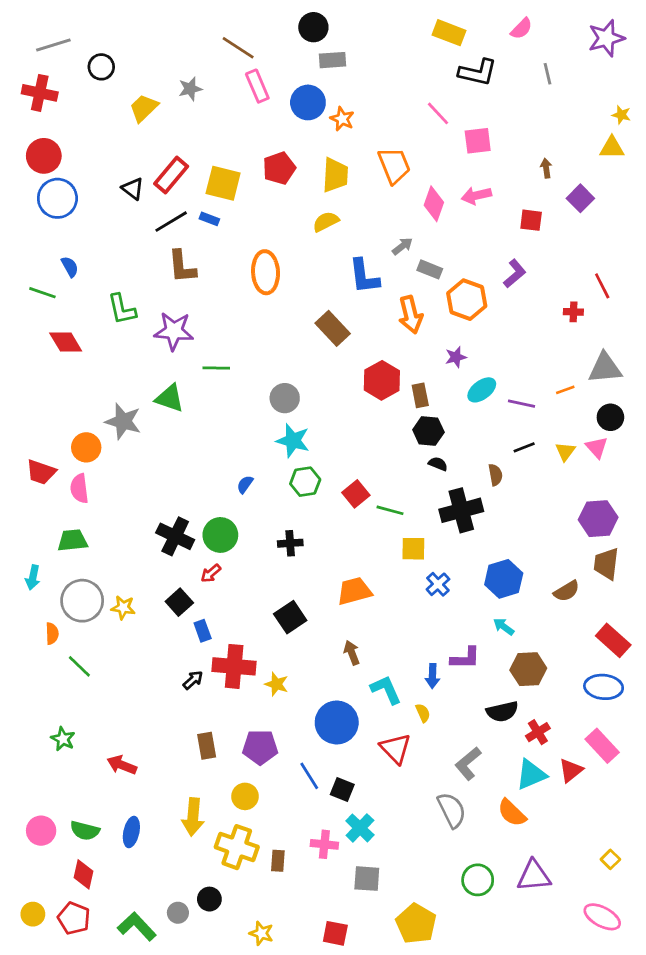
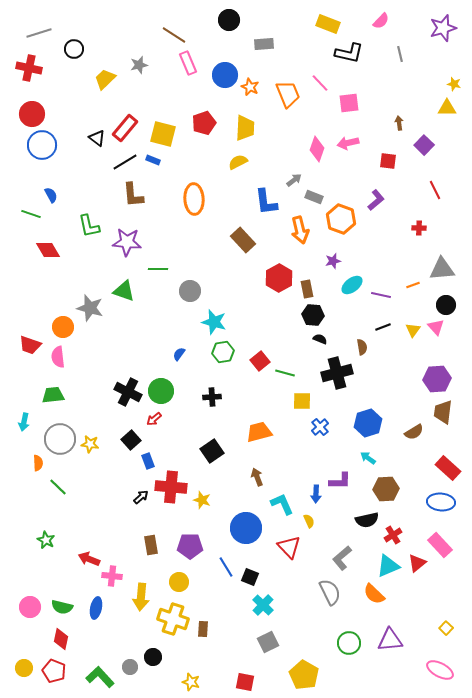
gray rectangle: (333, 60) -> (264, 44), moved
orange trapezoid: (394, 165) -> (288, 94), moved
red line: (602, 286) -> (435, 190), moved
gray circle: (285, 398) -> (190, 291), moved
pink cross: (324, 844) -> (112, 576), moved
gray square: (367, 879) -> (268, 642), turned -30

